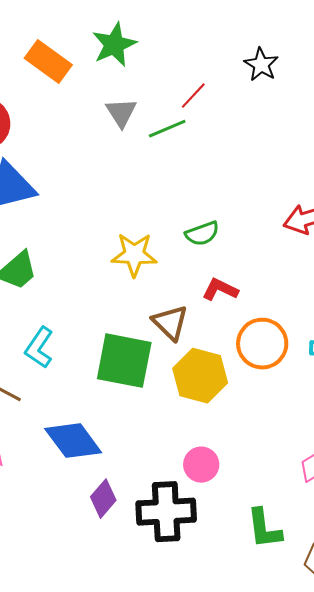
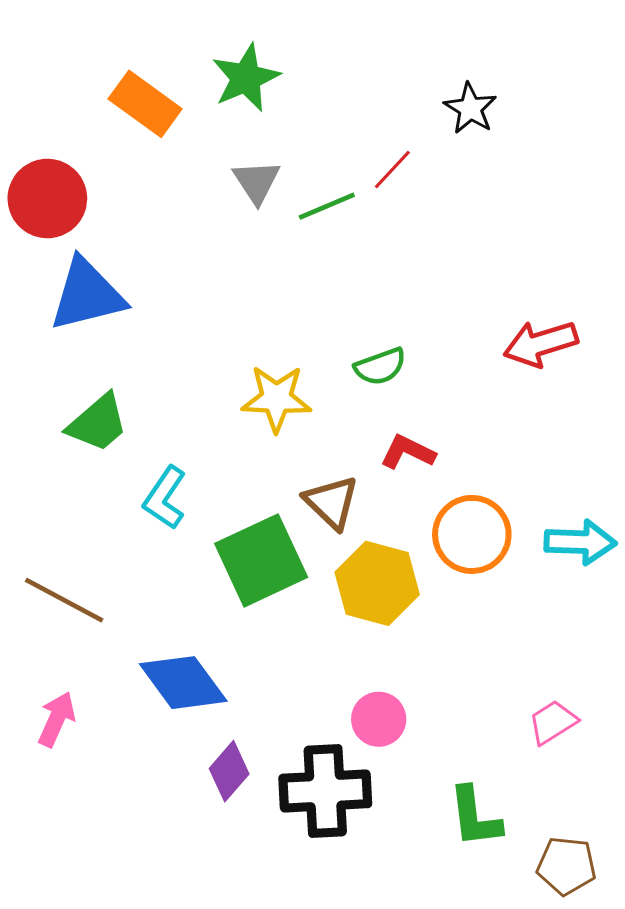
red line: (193, 96) -> (392, 170), moved
cyan L-shape: (39, 348) -> (165, 498), moved
green square: (124, 361) -> (261, 560), turned -36

